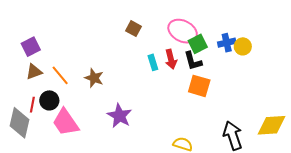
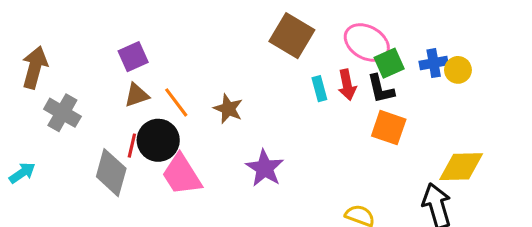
brown square: (134, 29) -> (292, 36), size x1.8
black circle: (49, 100) -> (158, 140), size x1.4
yellow diamond: (272, 125) -> (461, 167), moved

